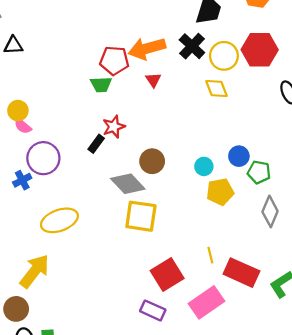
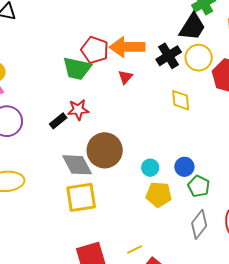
yellow circle: (224, 56) -> (199, 58), moved
green trapezoid: (101, 84) -> (77, 68), size x1.4
brown circle: (152, 161) -> (105, 150), size x1.5
yellow square: (141, 216) -> (81, 197), turned -32
yellow line: (210, 255) -> (135, 250), turned 63

